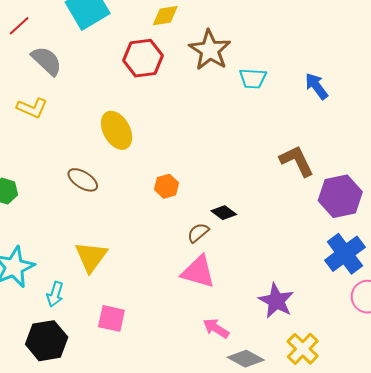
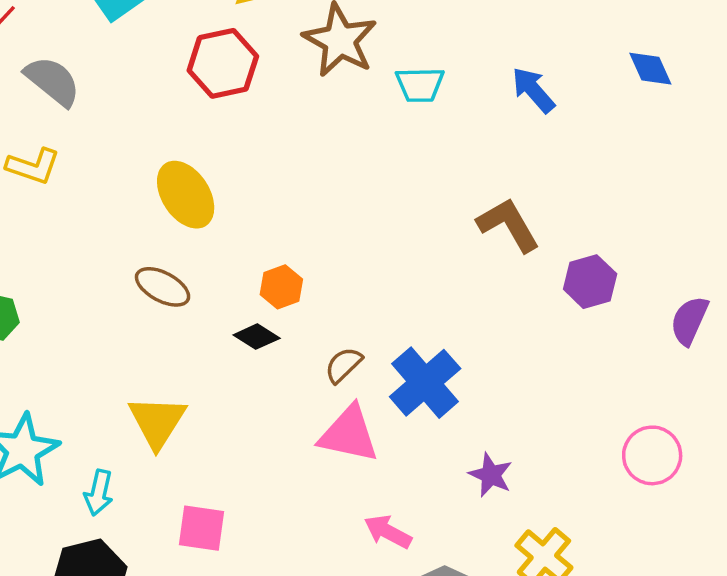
brown ellipse: (83, 180) -> (163, 287), moved
purple hexagon: (340, 196) -> (590, 282), size x0.7
black diamond: (224, 213) -> (257, 337), moved
blue cross: (345, 254) -> (425, 383), moved
purple star: (276, 301) -> (491, 475), size x0.7

